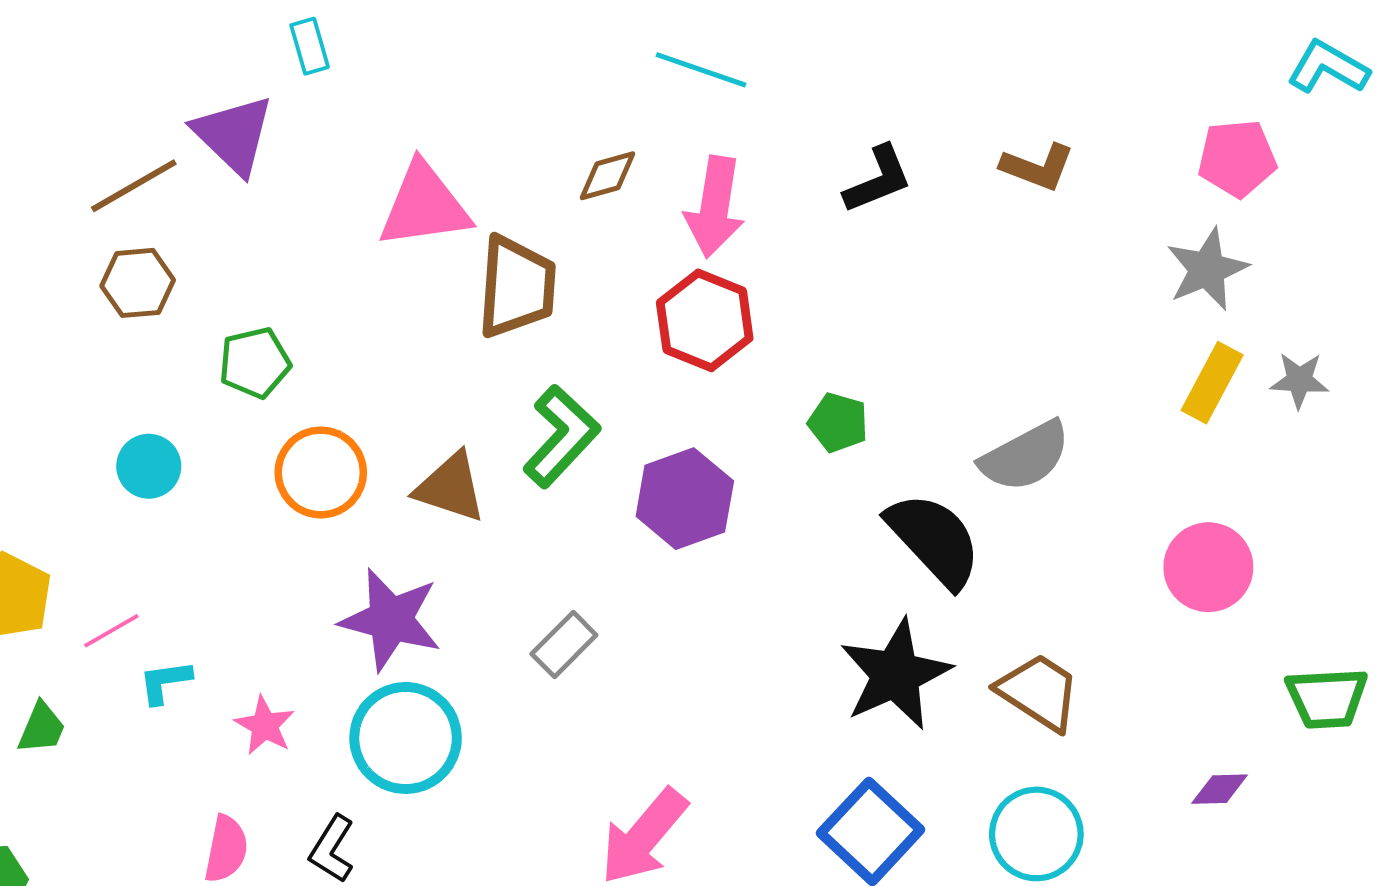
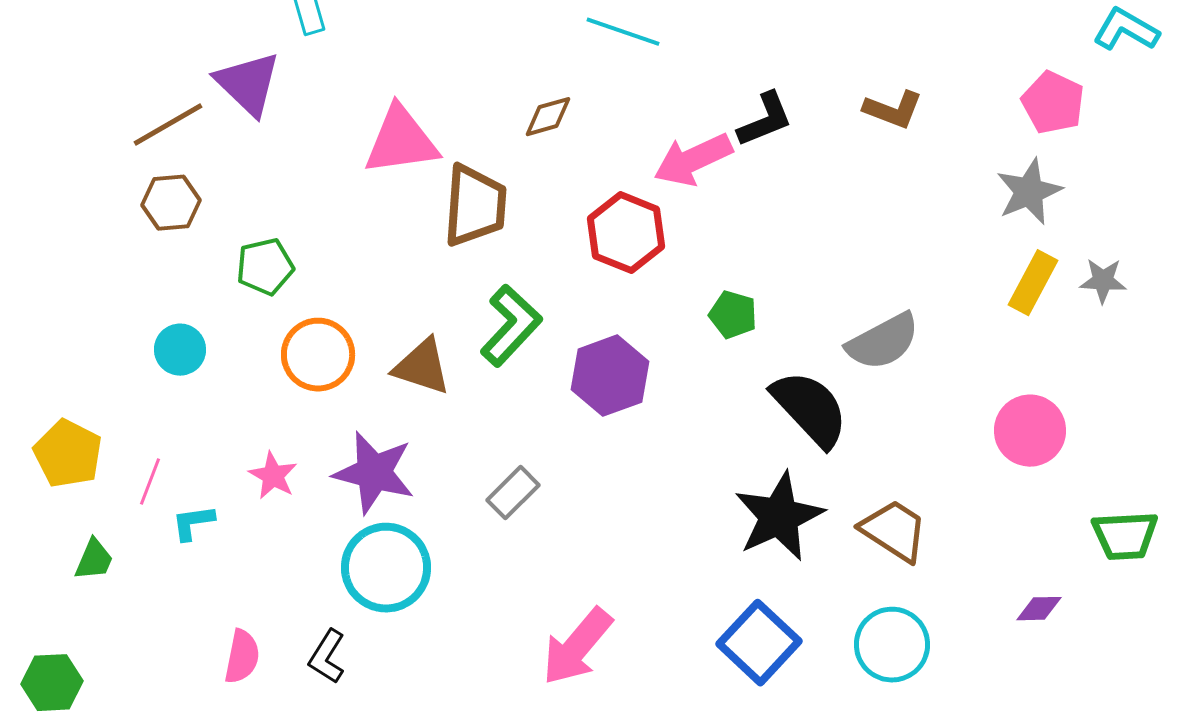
pink pentagon: (1237, 158) -> (1053, 103), turned 30
pink arrow: (715, 207) -> (693, 160), moved, turned 56
pink line: (111, 631) -> (150, 482), turned -39
pink star: (265, 726) -> (273, 476), moved

